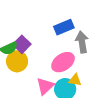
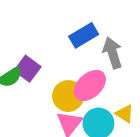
yellow circle: (17, 61) -> (68, 96), moved
yellow triangle: (75, 80) -> (125, 114), moved, turned 32

